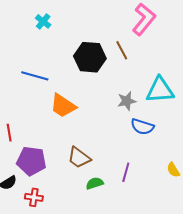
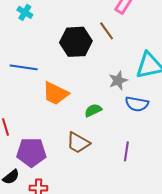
green semicircle: (95, 183) -> (93, 110), moved

